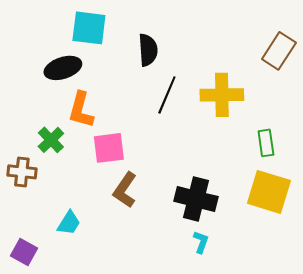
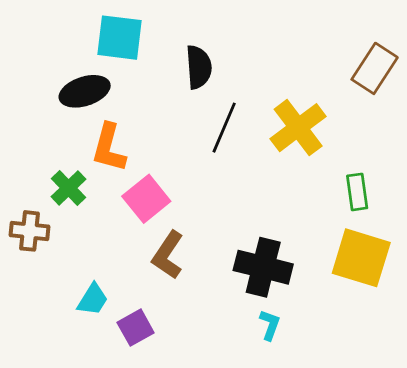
yellow cross: (222, 95) -> (298, 128), turned -36
pink square: (109, 148) -> (146, 199), turned -32
purple square: (24, 252) -> (136, 328), moved, turned 32

